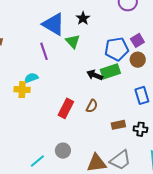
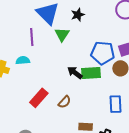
cyan semicircle: (31, 78) -> (23, 60), moved

